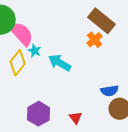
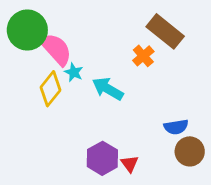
orange cross: (95, 40) -> (143, 56), moved
purple hexagon: (39, 114) -> (102, 158), moved

